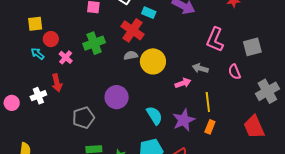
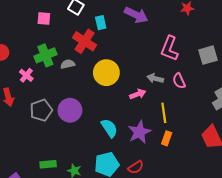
cyan rectangle: (149, 13) -> (101, 23), turned 56
gray semicircle: (131, 55) -> (68, 64), moved
pink cross: (66, 57) -> (26, 75), moved
pink semicircle: (235, 72) -> (179, 81), moved
gray pentagon: (83, 118) -> (41, 110), moved

